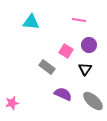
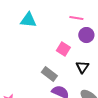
purple circle: (89, 45) -> (86, 35), moved
gray rectangle: (47, 67) -> (49, 74), moved

